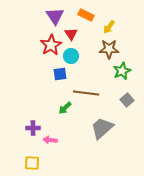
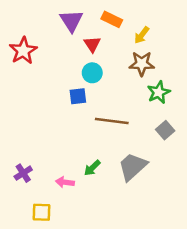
red star: (51, 45) -> (23, 51), moved
green arrow: (65, 108) -> (92, 168), moved
purple cross: (33, 128) -> (23, 173), moved, turned -32

